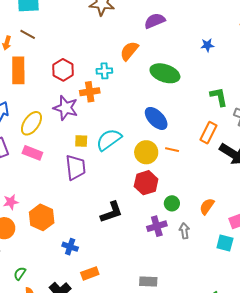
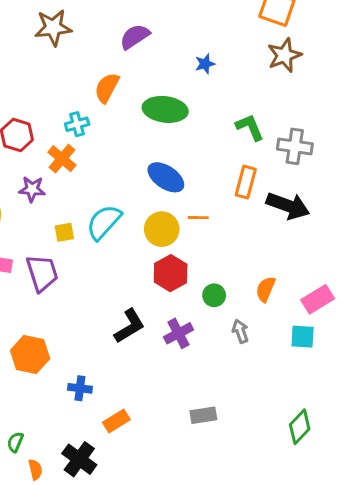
blue star: (207, 45) -> (205, 64), moved
orange cross: (90, 92) -> (62, 159), turned -30
purple star: (66, 108) -> (32, 189), size x0.7
purple trapezoid: (76, 167) -> (42, 273), moved
purple cross: (157, 226) -> (178, 333), moved

